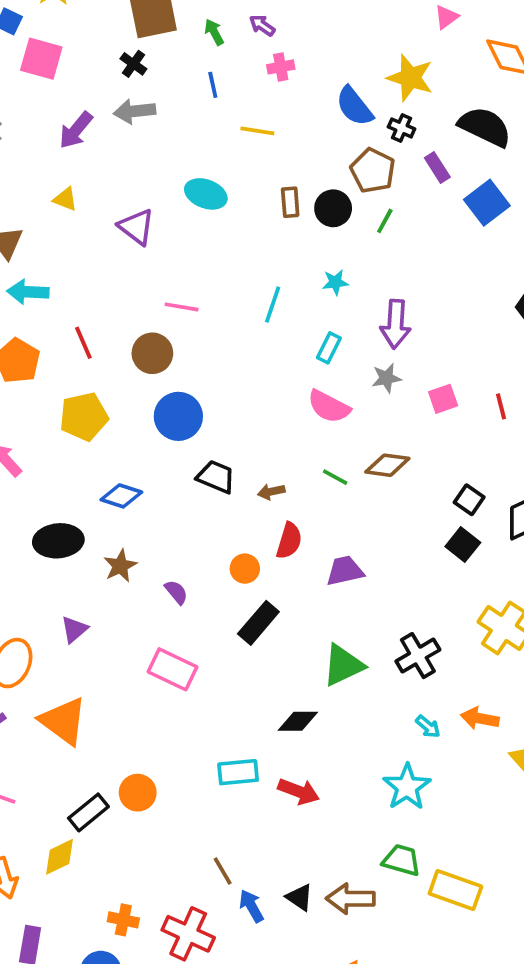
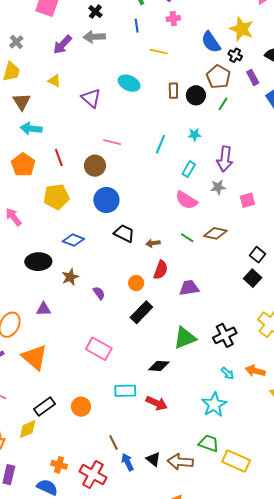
purple triangle: (74, 629) -> (44, 309), turned 35
pink rectangle: (172, 669) -> (99, 349), moved
orange circle: (138, 793) -> (81, 407), moved

